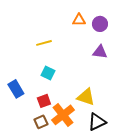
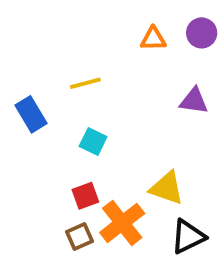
purple circle: (100, 24) -> (202, 33), moved
blue rectangle: (16, 89) -> (31, 114), moved

